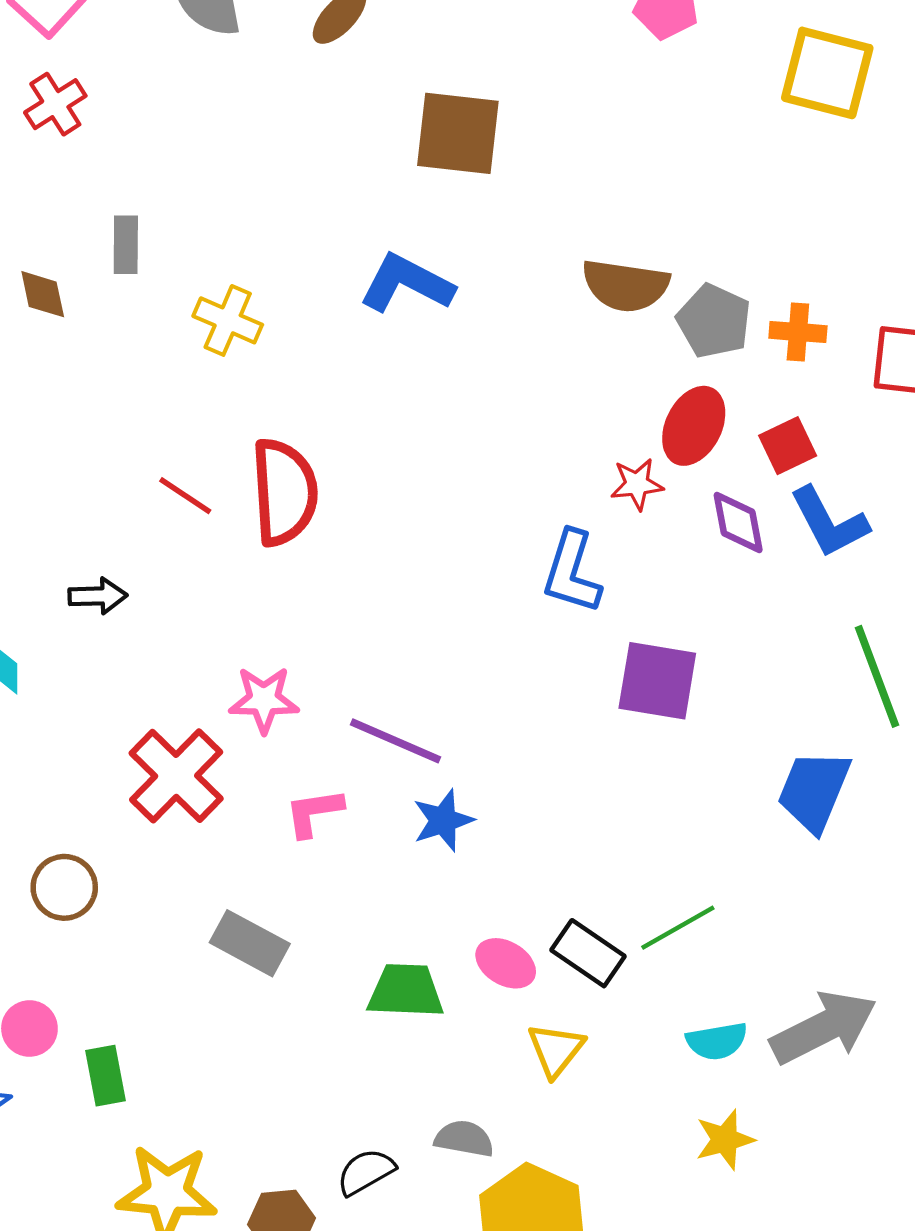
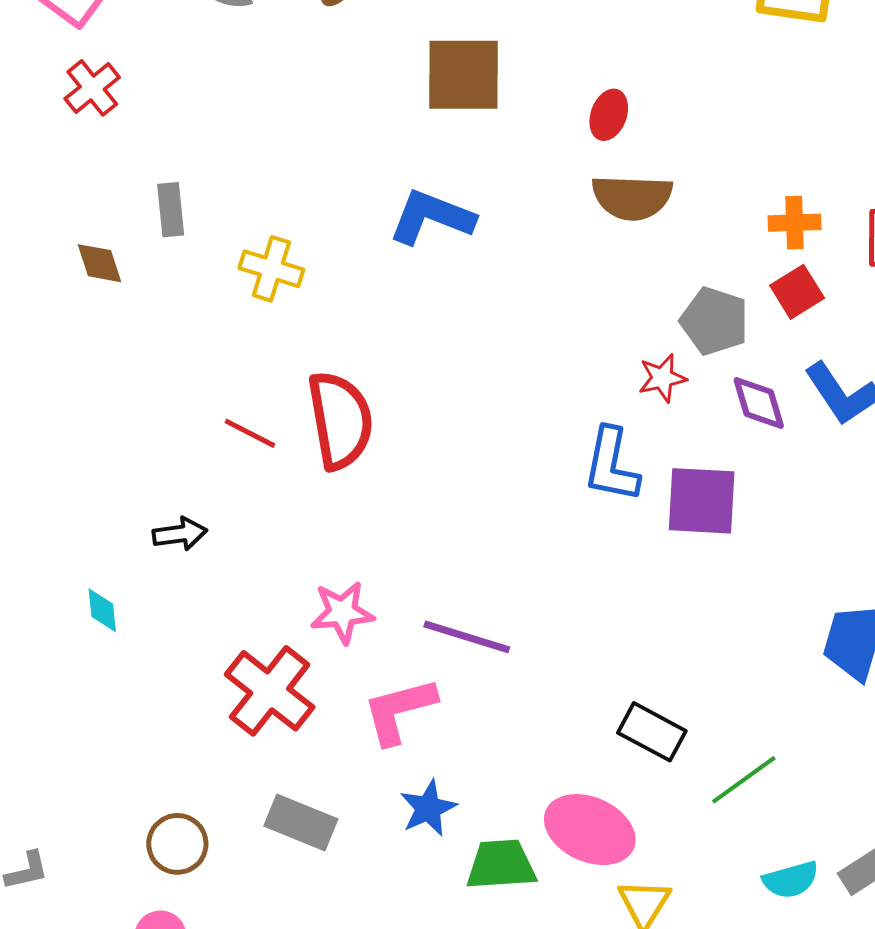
gray pentagon: (714, 321) -> (714, 321), moved
red ellipse: (694, 426) -> (609, 115), moved, size x0.7
red square: (788, 446) -> (797, 292), moved
purple square: (657, 681) -> (702, 501), moved
pink L-shape: (314, 812) -> (399, 711), size x1.4
blue star: (443, 820) -> (428, 808), moved
brown circle: (64, 887) -> (177, 844), moved
gray rectangle: (250, 943) -> (301, 822), moved
black rectangle: (588, 953) -> (652, 732), moved
pink ellipse: (506, 963) -> (590, 830), size x1.6

